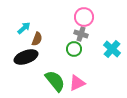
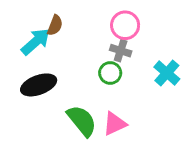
cyan arrow: (24, 28) -> (36, 42), size x1.5
brown semicircle: (37, 39) -> (55, 25), moved

